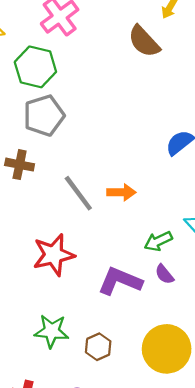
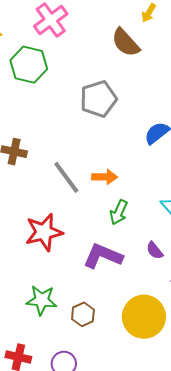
gray pentagon: (44, 116) -> (98, 99), moved
green arrow: (158, 241) -> (119, 212), moved, turned -40
purple semicircle: (164, 274) -> (155, 251), moved

